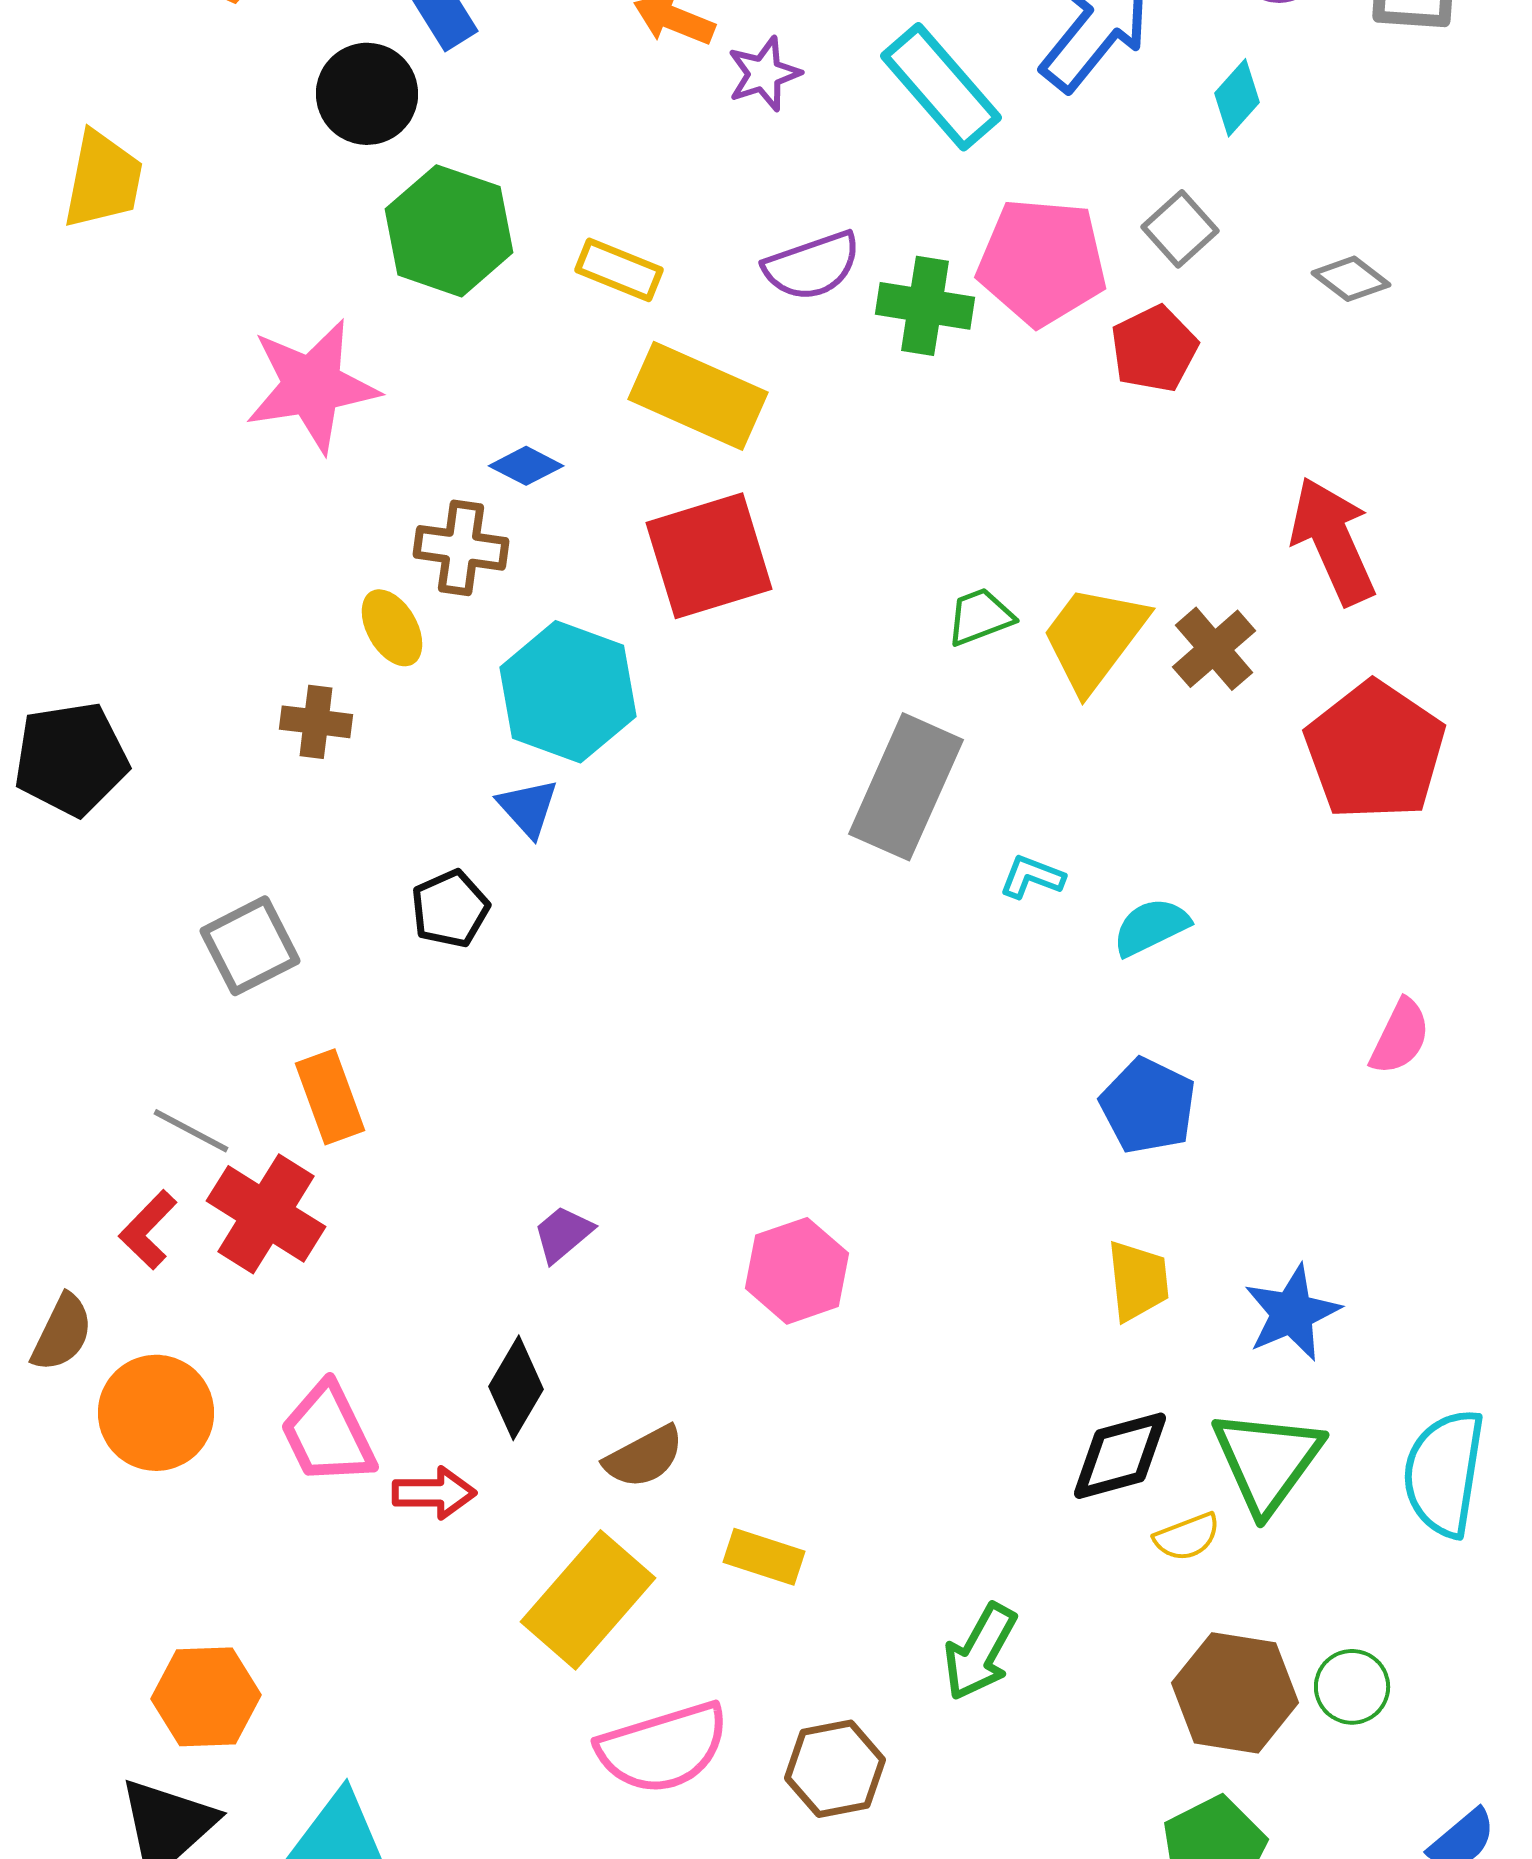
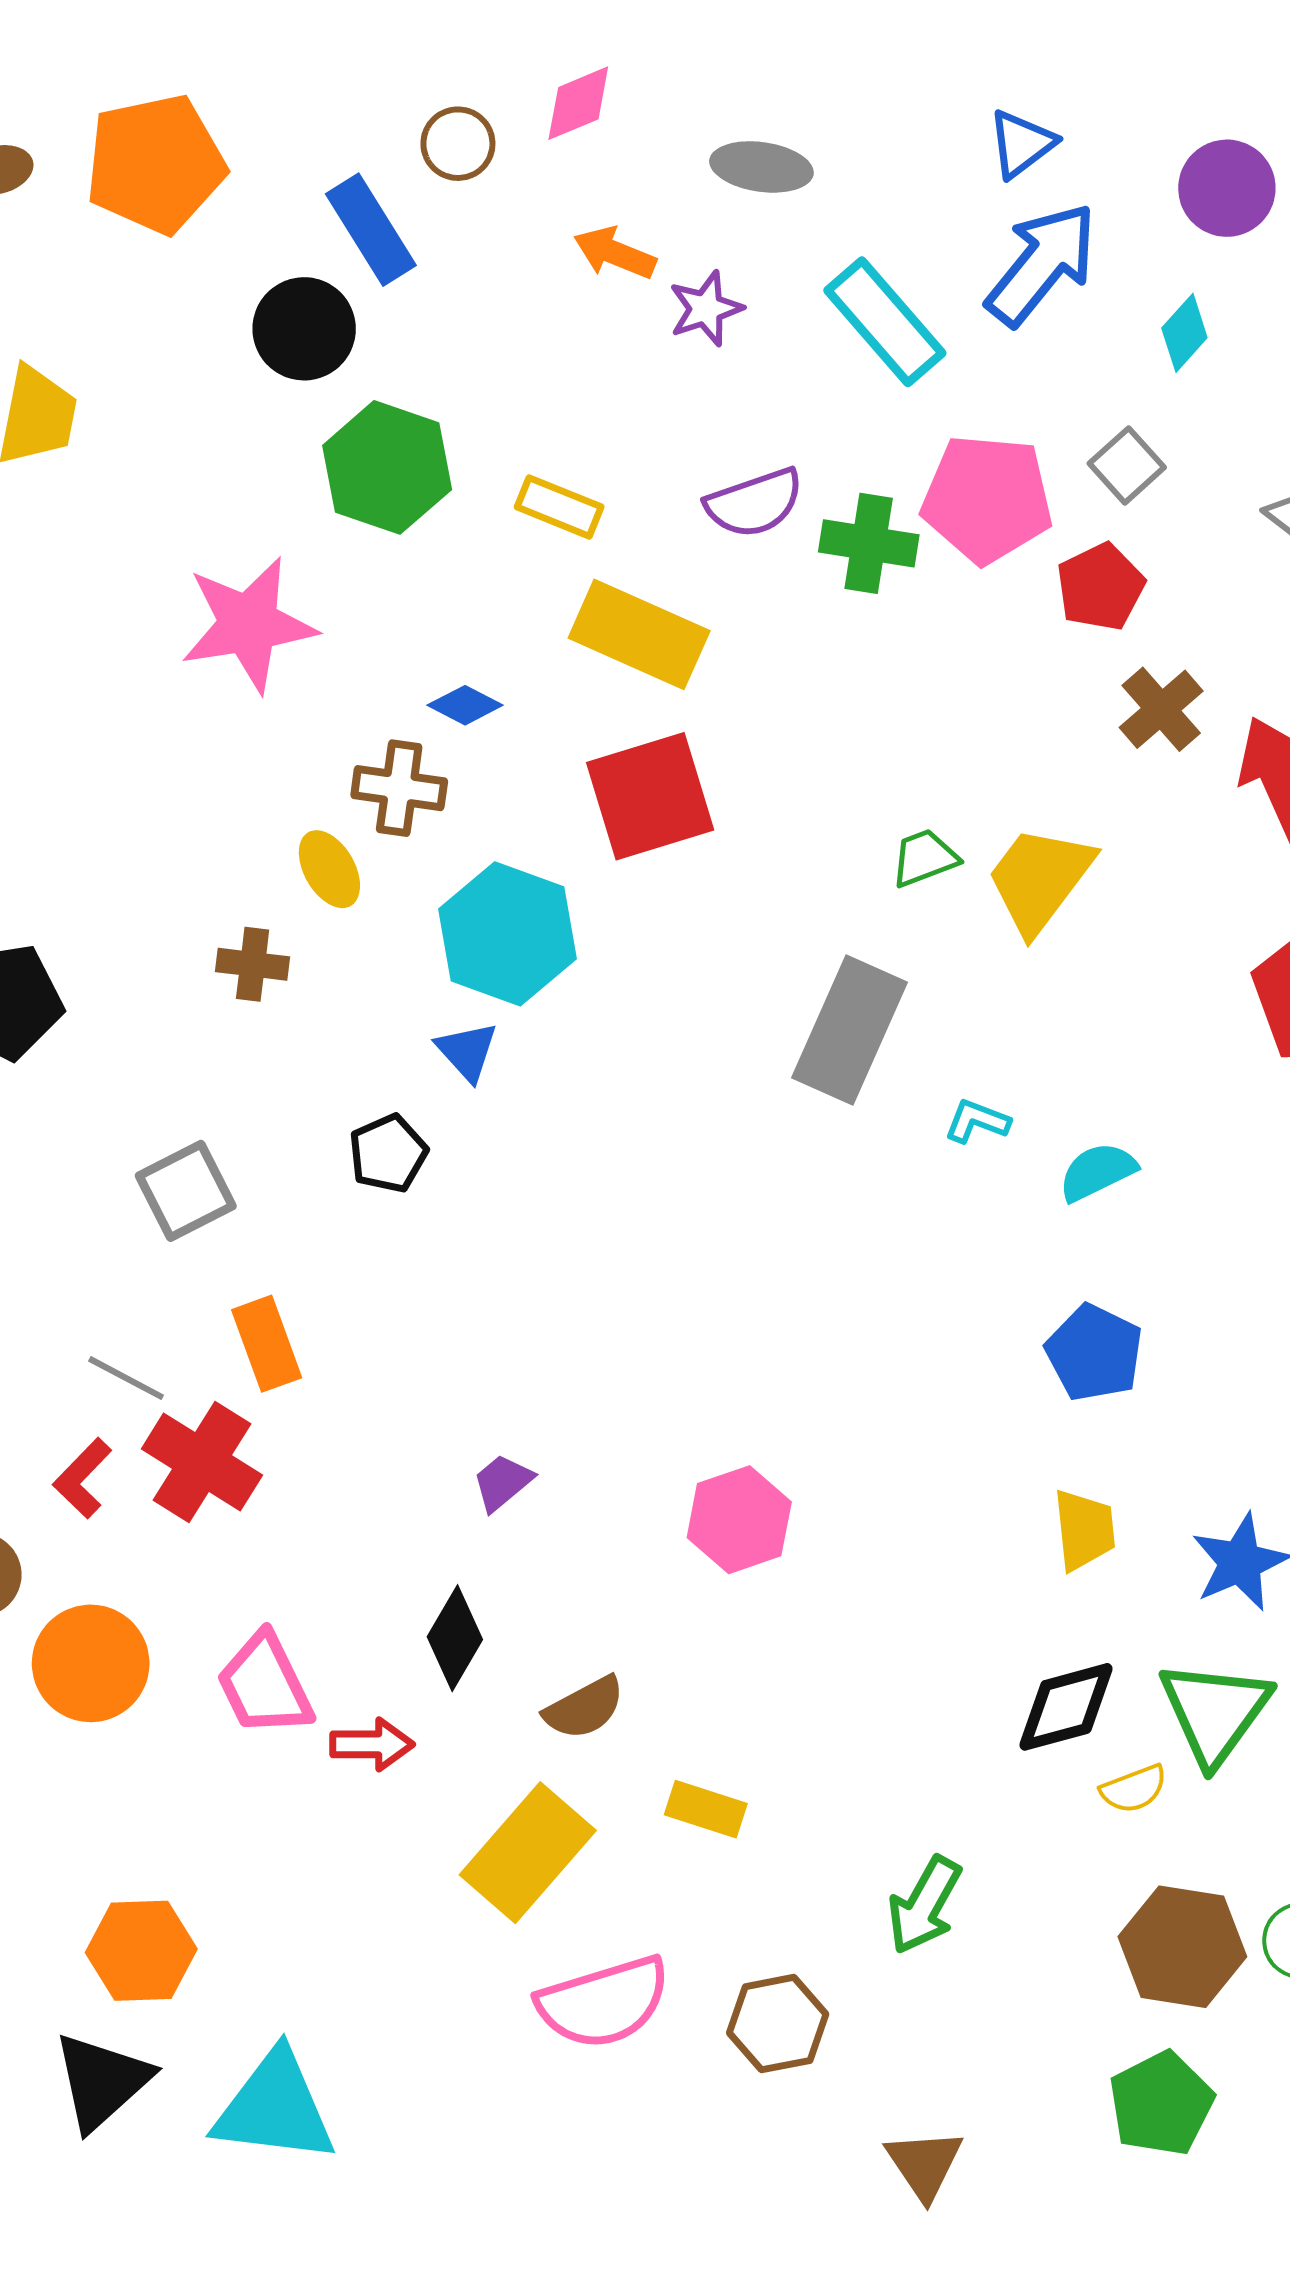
brown cross: (1214, 649) -> (1161, 709), moved

